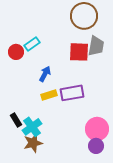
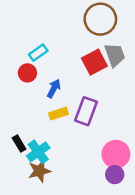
gray trapezoid: (96, 46) -> (115, 55), turned -30
red circle: (16, 52) -> (27, 73), moved
red square: (79, 52) -> (94, 62), turned -30
purple rectangle: (72, 93) -> (86, 111), turned -60

